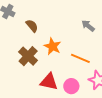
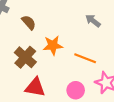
orange star: (52, 46) -> (53, 45), turned -30
red triangle: (49, 82) -> (35, 87), moved

